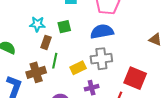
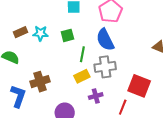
blue semicircle: (102, 32) -> (105, 40), turned -105
brown rectangle: (46, 42) -> (20, 32), moved, turned 48
green line: (55, 61) -> (82, 54), moved

